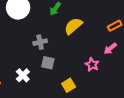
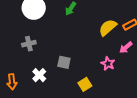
yellow semicircle: (73, 26) -> (108, 28), moved
gray cross: (40, 42) -> (29, 44), moved

